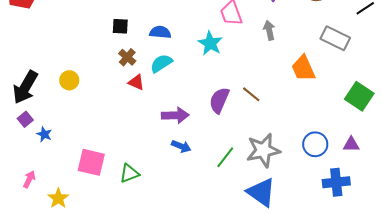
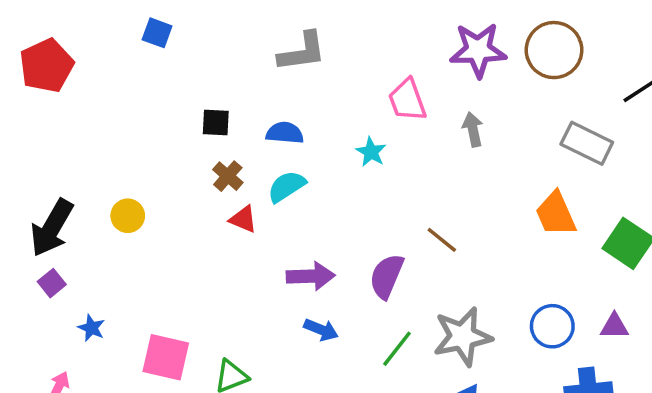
cyan star: (210, 43) -> (371, 152), size x0.7
orange trapezoid: (303, 68) -> (556, 214), moved
purple semicircle: (219, 100) -> (387, 276), moved
blue star: (44, 134) -> (91, 328), moved

